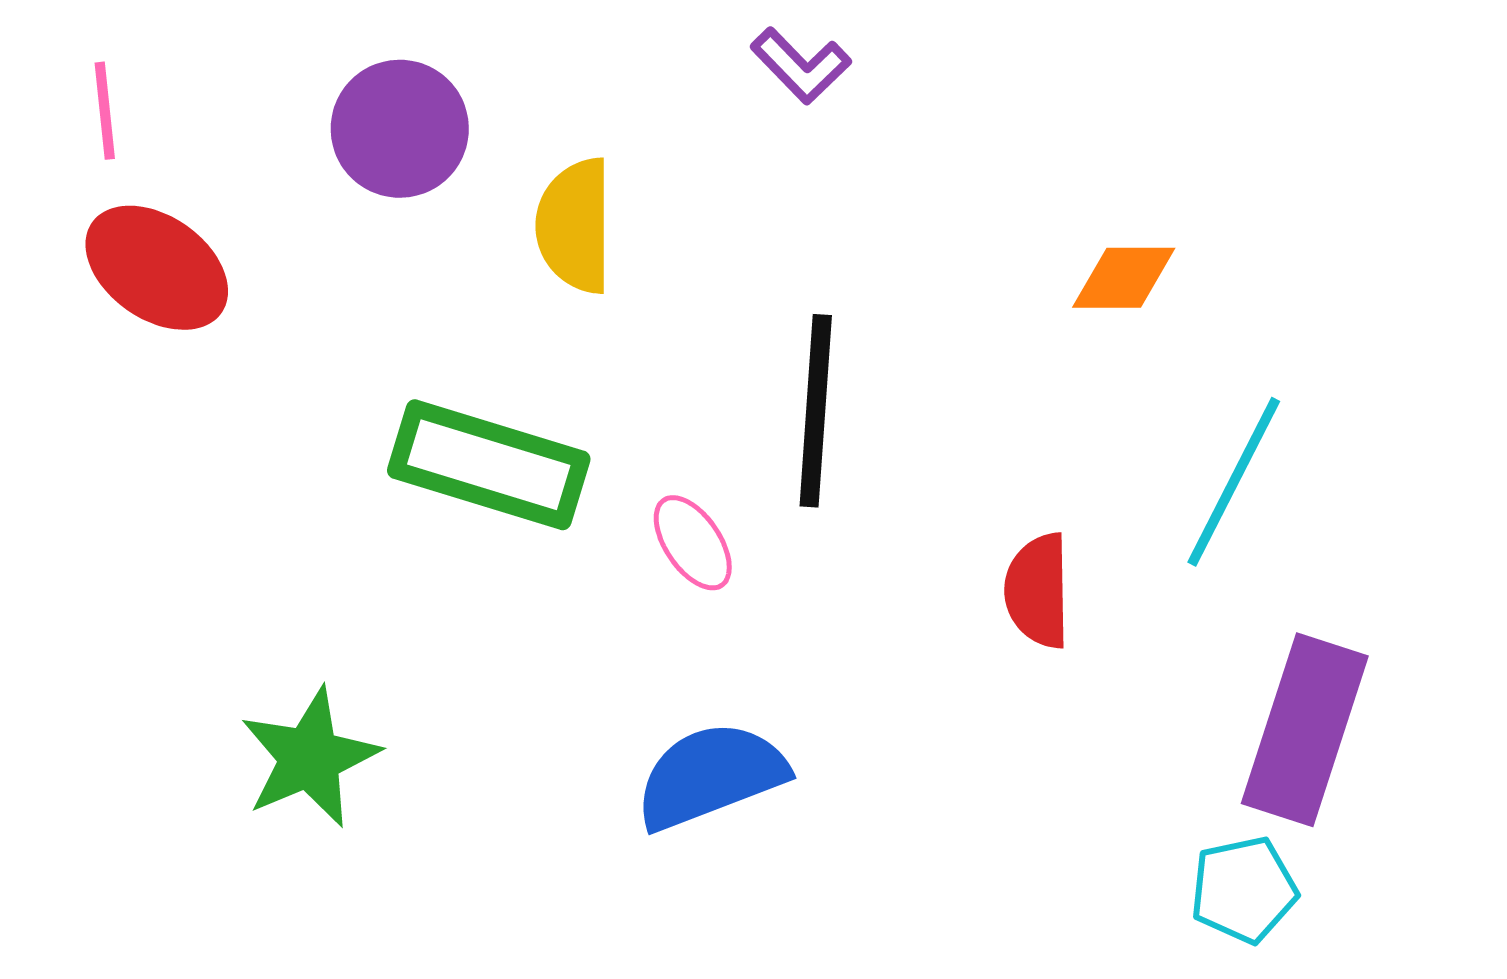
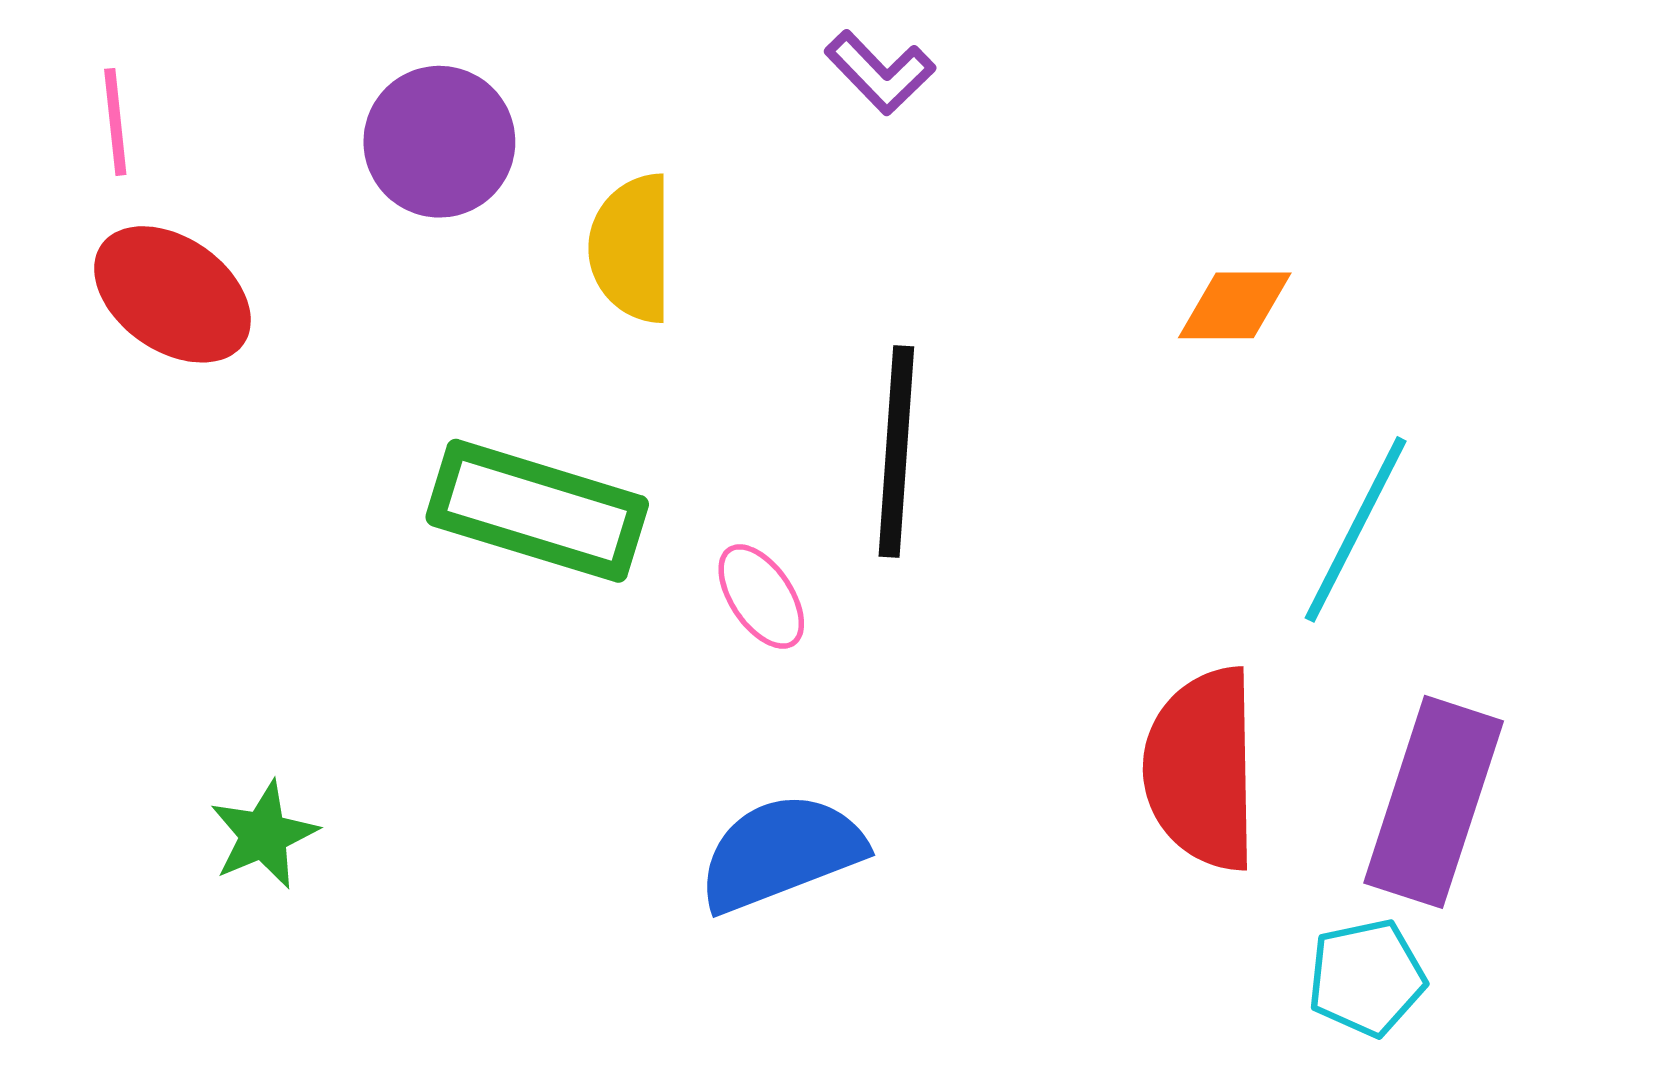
red semicircle: (1038, 591) -> (1202, 769), moved, size x1.6
green star: (310, 758) -> (264, 835), moved, size x0.7

